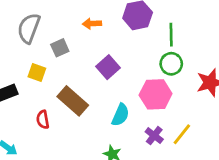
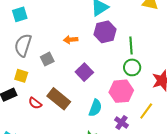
yellow square: (37, 72) -> (21, 76), moved
red semicircle: (43, 120) -> (35, 103), moved, turned -40
yellow line: (182, 134) -> (146, 111), moved

